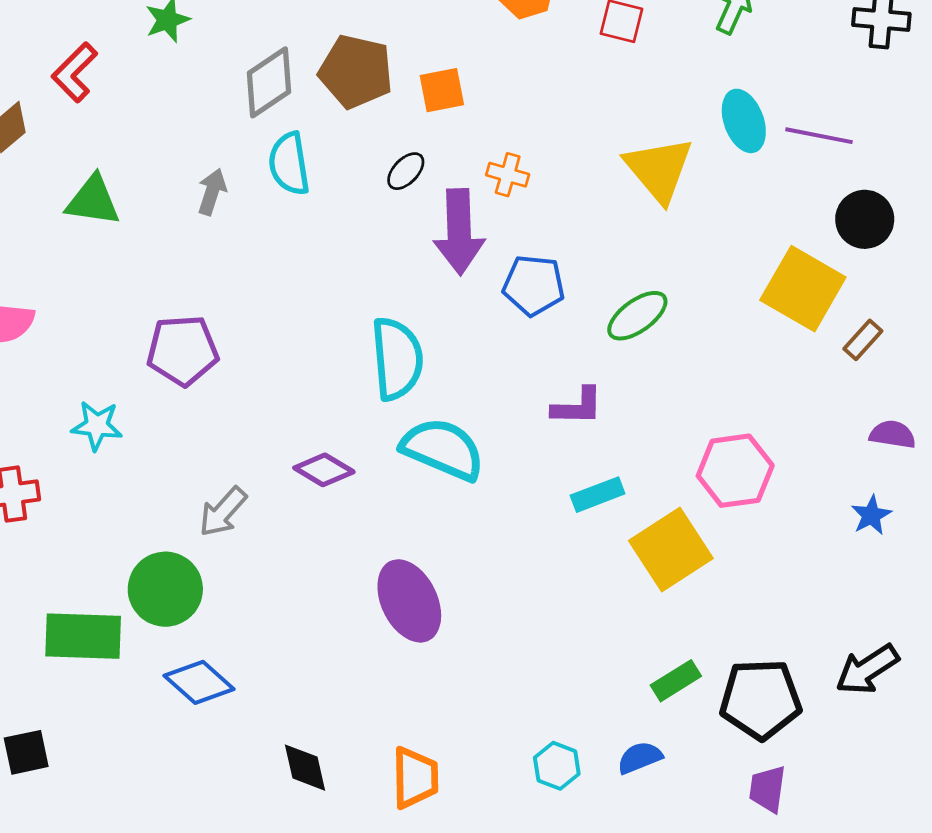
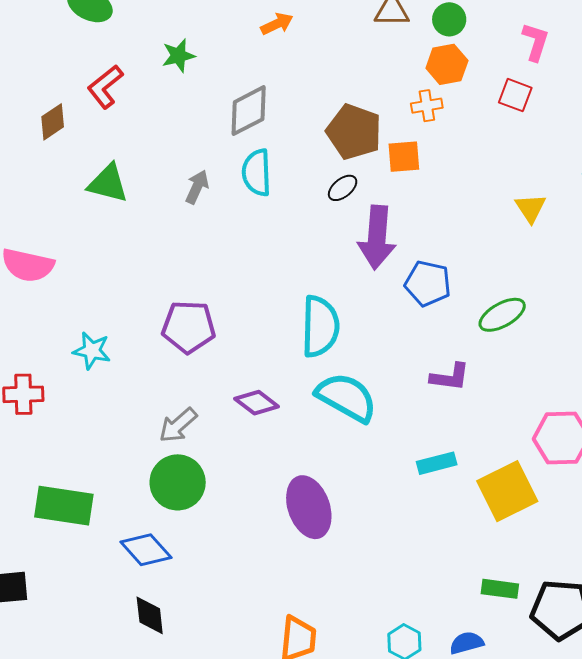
brown pentagon: (356, 71) -> (354, 132), moved
orange square: (442, 90) -> (404, 157), moved
yellow triangle: (659, 169) -> (531, 208), size x0.6
orange cross: (508, 175) -> (427, 106), moved, turned -32
purple pentagon: (183, 350) -> (189, 327), moved
cyan rectangle: (598, 495) -> (437, 463), moved
green circle: (165, 589) -> (178, 482), moved
green rectangle: (676, 681) -> (500, 589), turned 33
black diamond: (305, 768) -> (150, 615), moved

